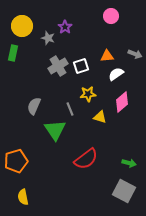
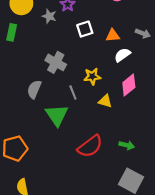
gray cross: (58, 66) -> (56, 62), moved, turned -30
white square: (81, 66) -> (85, 29), moved
green arrow: (129, 163) -> (127, 145), moved

